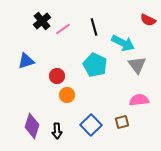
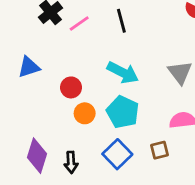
cyan arrow: (123, 43) -> (123, 72), moved
cyan pentagon: (95, 65) -> (123, 112), moved

